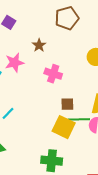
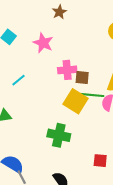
pink star: (15, 63) -> (43, 43), moved, turned 30
pink cross: (53, 74) -> (67, 70), moved, turned -30

